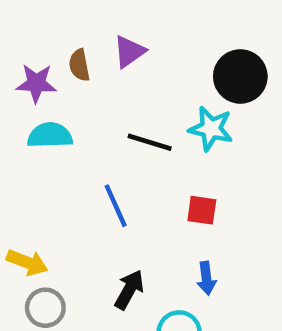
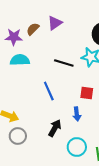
brown semicircle: (79, 65) -> (33, 29), turned 56
blue arrow: (206, 278) -> (77, 114), moved

